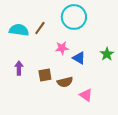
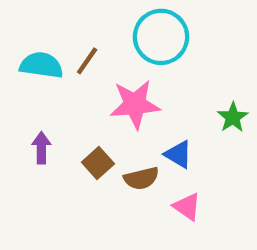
pink star: (62, 48) -> (135, 104), size x1.6
blue triangle: (79, 58) -> (178, 154), moved
brown square: (45, 75) -> (98, 163), turned -32

